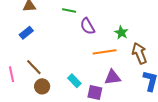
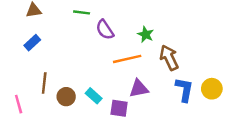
brown line: (34, 67) -> (44, 83), turned 54
pink line: (12, 74) -> (19, 104), moved
brown circle: (42, 86) -> (66, 97), moved

